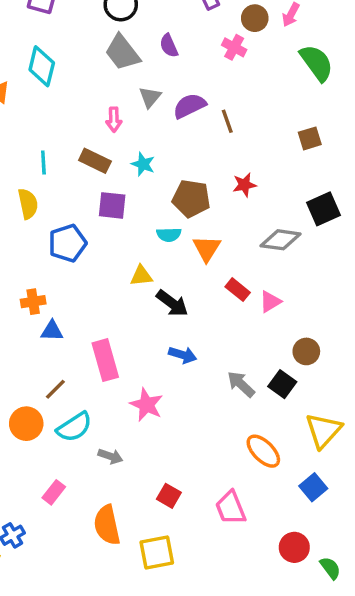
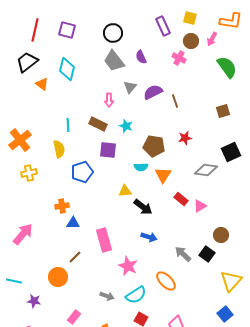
cyan semicircle: (74, 427) -> (136, 295), moved
orange ellipse: (263, 451) -> (166, 281), moved

